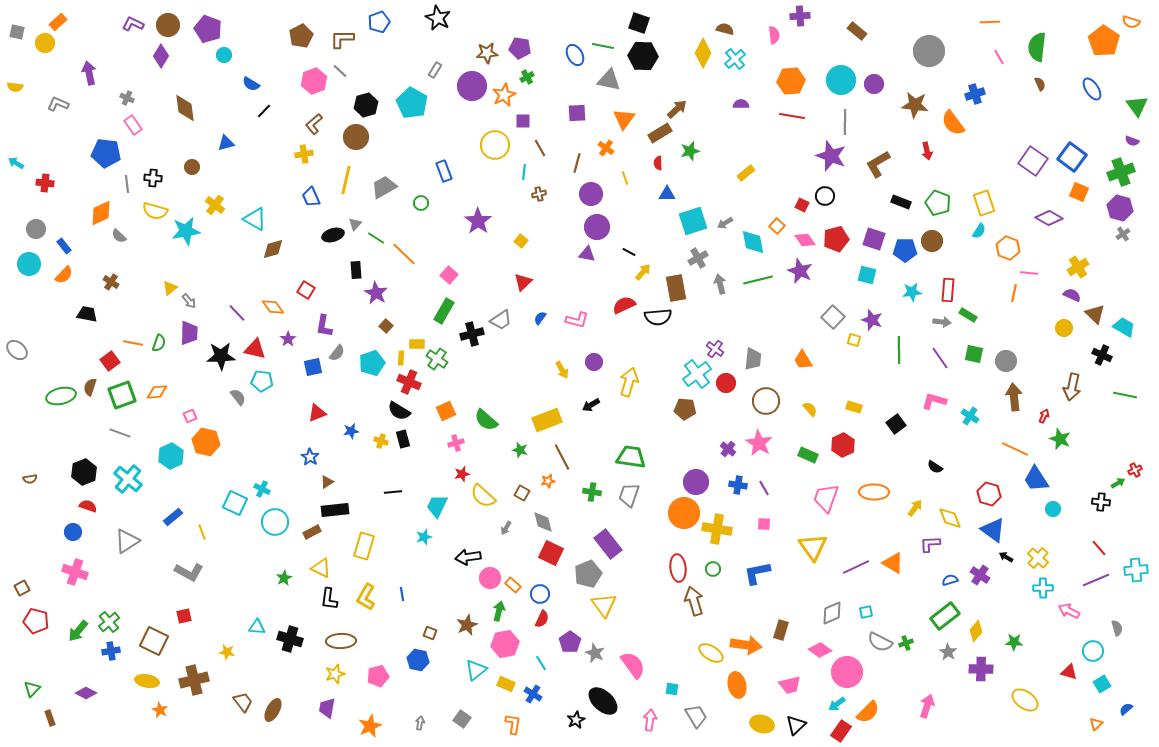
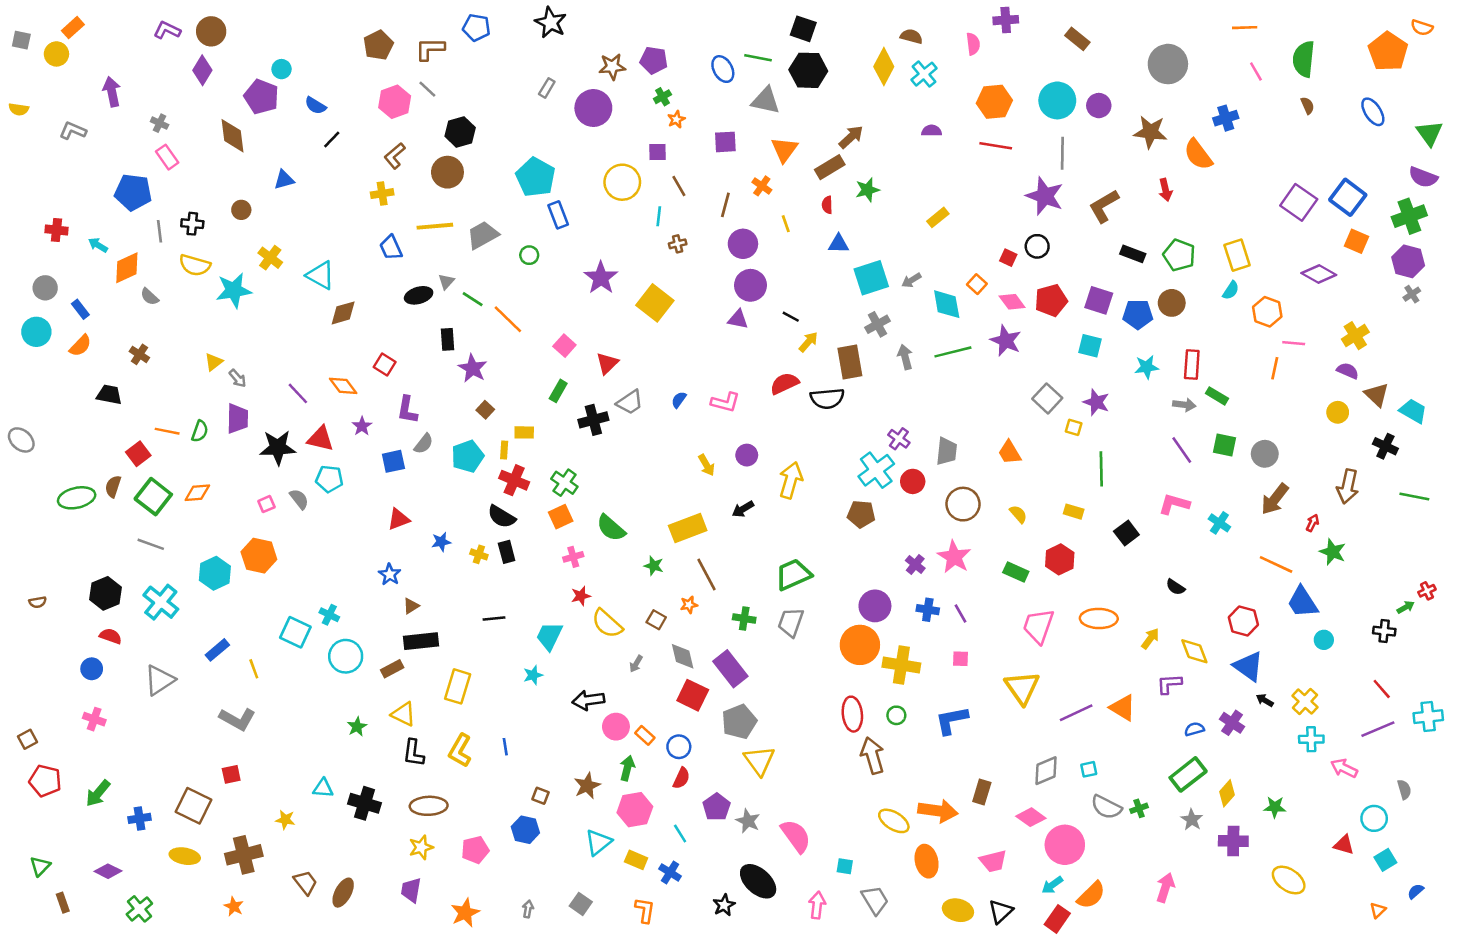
blue pentagon: (379, 22) -> (476, 28), turned 30
purple pentagon: (208, 29) -> (261, 97), moved
orange star: (504, 95) -> (676, 119), moved, size x0.6
cyan pentagon: (412, 103) -> (536, 177), moved
purple semicircle: (1132, 141) -> (1423, 177), size x1.6
cyan arrow: (16, 163) -> (98, 245), moved
yellow line: (346, 180) -> (435, 226), turned 72
yellow square: (521, 241) -> (655, 303), size x2.0
red triangle: (523, 282) -> (607, 363), moved
green rectangle: (444, 311) -> (558, 391), size x0.7
green line: (899, 350) -> (1101, 469), moved
green cross: (437, 359) -> (564, 483), moved
green square: (122, 395) -> (153, 497), turned -32
brown arrow: (1014, 397) -> (1275, 499), turned -136
pink square: (190, 416) -> (266, 504), moved
green trapezoid: (631, 457) -> (793, 574), turned -32
purple rectangle: (608, 544) -> (730, 669), moved
pink cross: (75, 572) -> (94, 719), size x0.7
green cross: (109, 622) -> (139, 909), moved
orange star: (160, 710) -> (234, 906), moved

